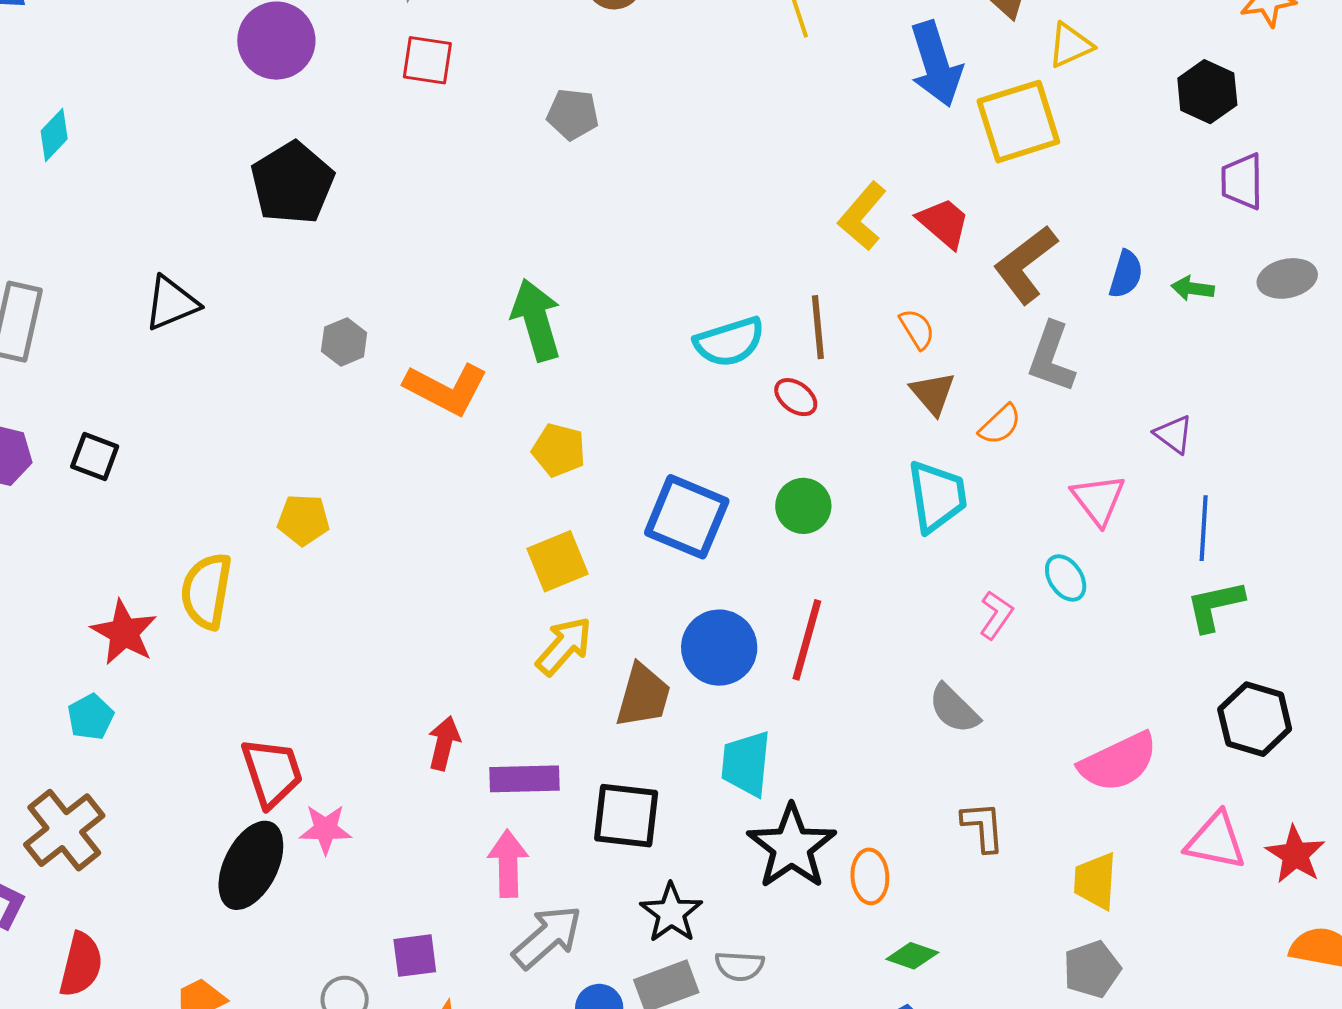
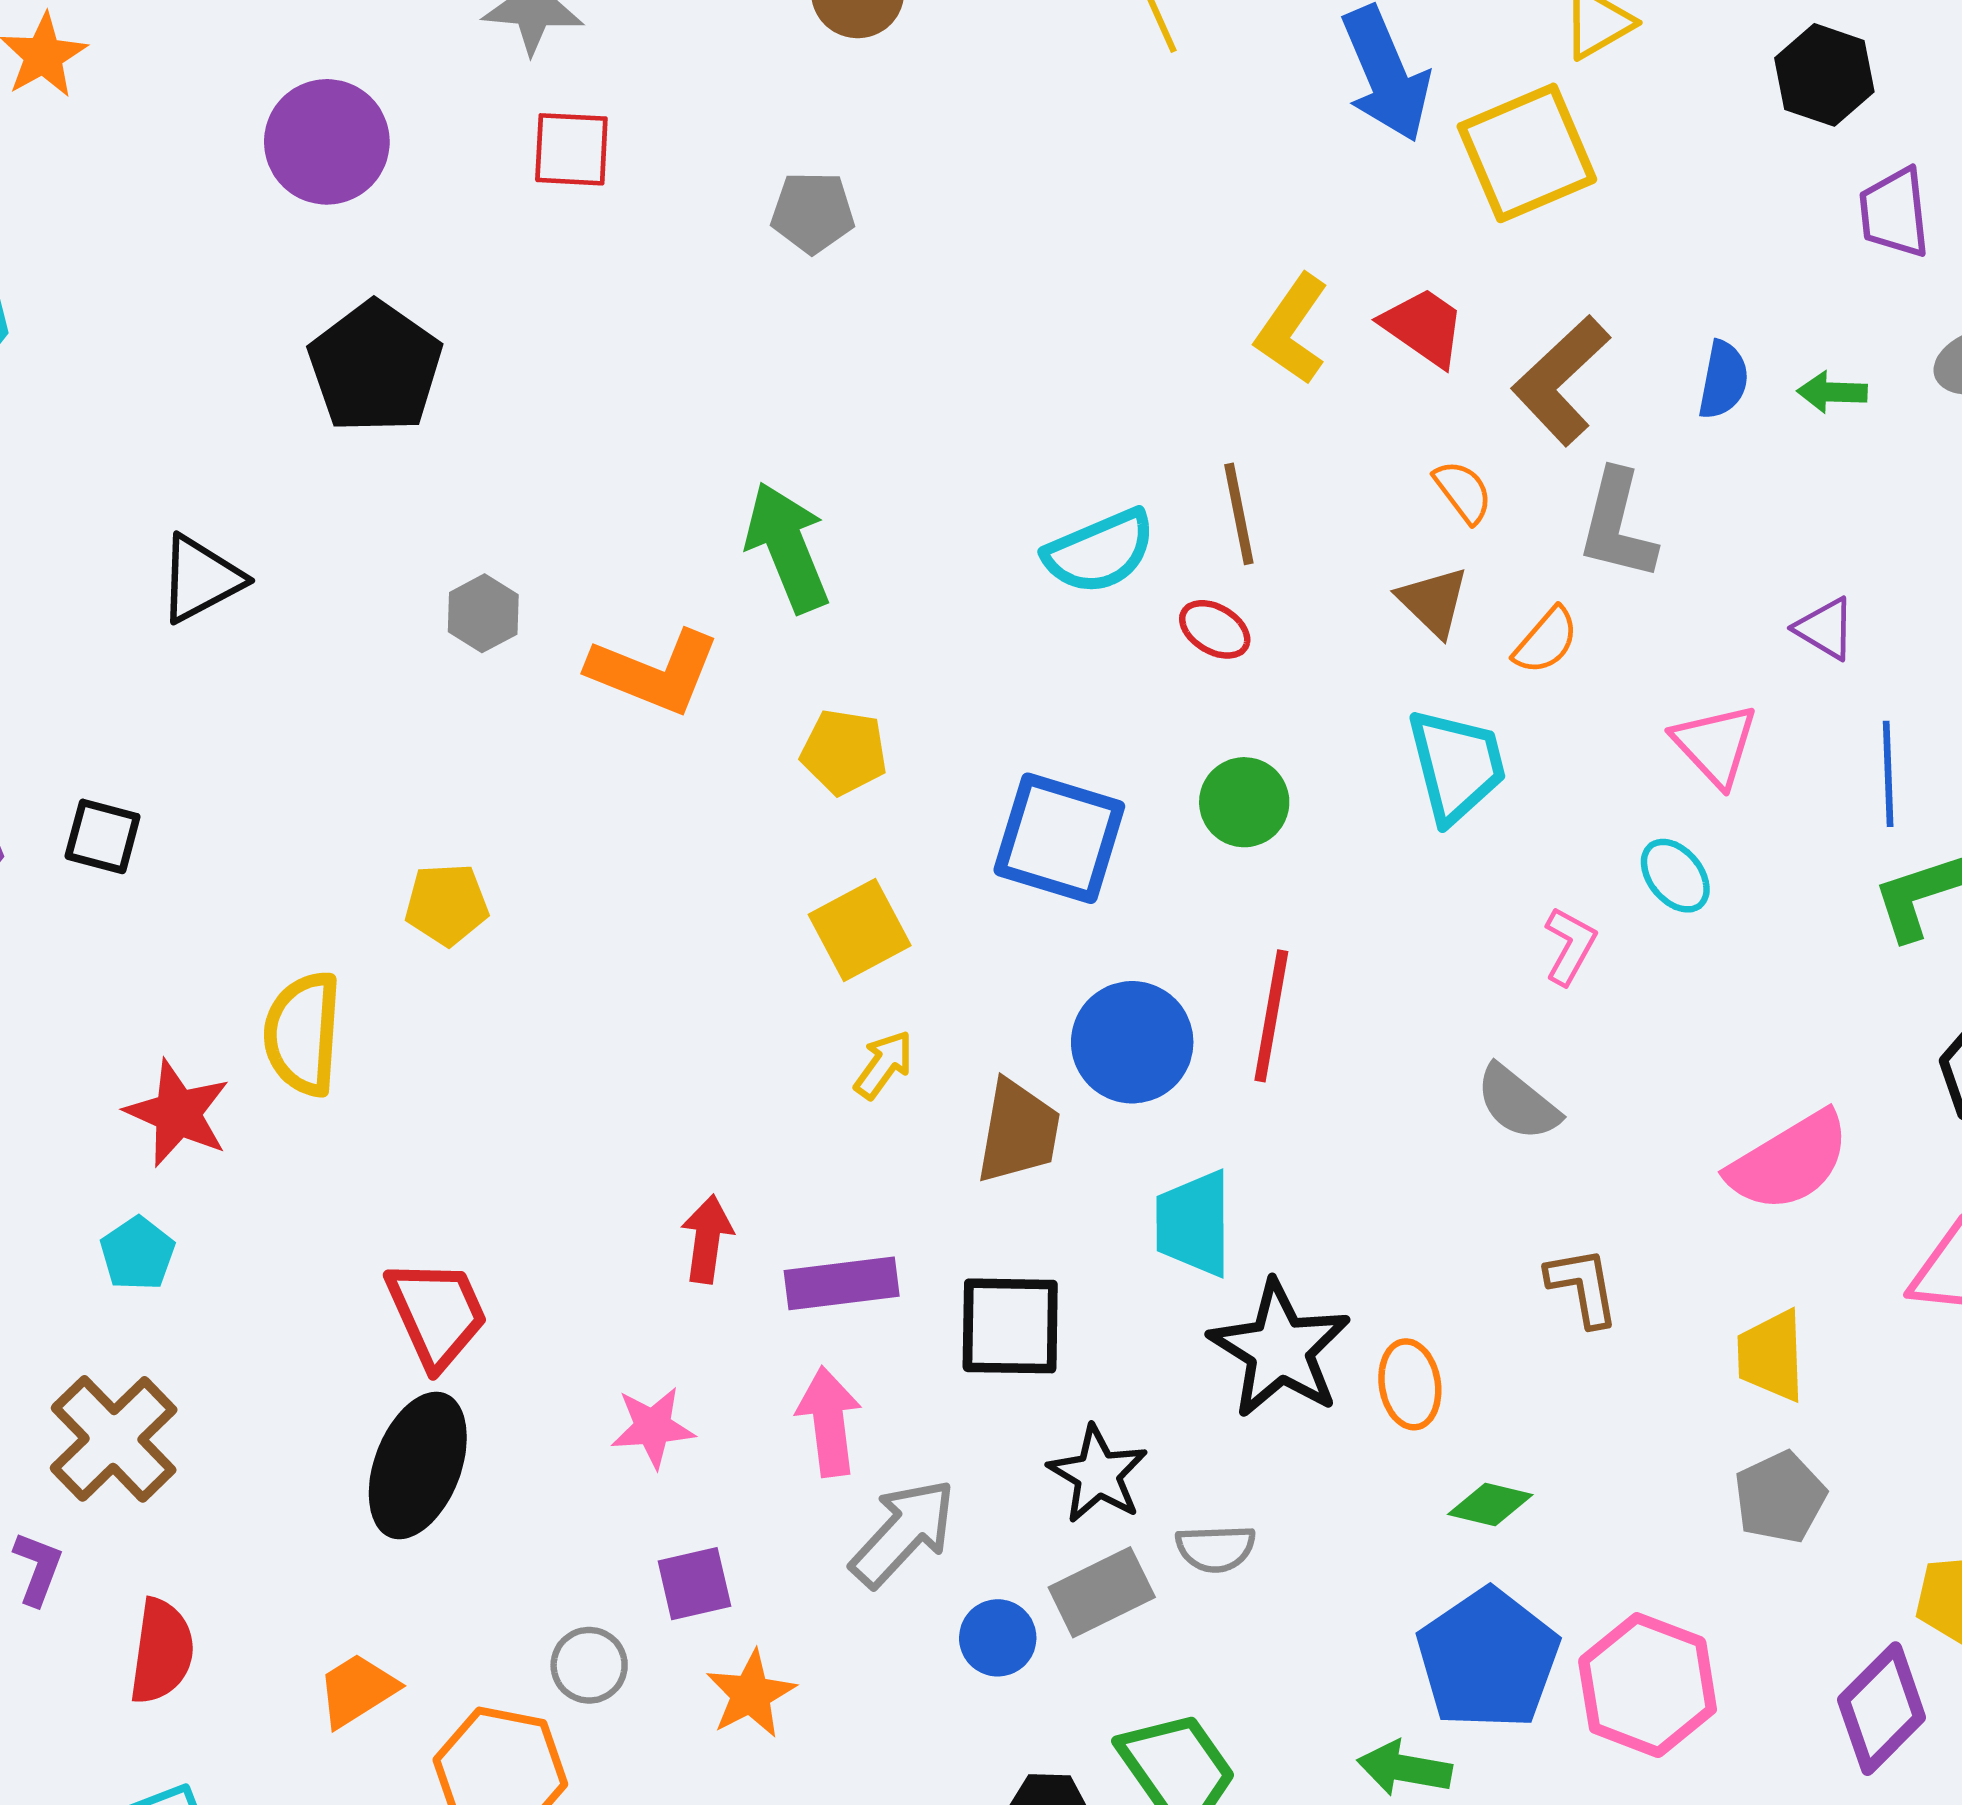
orange semicircle: (917, 329) -> (1463, 492), moved
yellow arrow: (564, 646) -> (884, 1065), size x0.7
pink star: (325, 829) -> (653, 1427), moved

